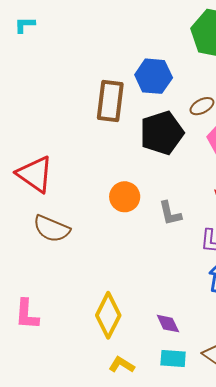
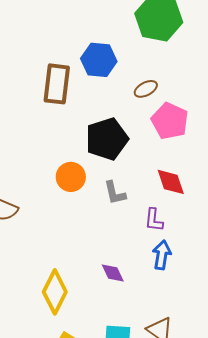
black pentagon: (162, 133) -> (107, 139), moved
purple diamond: (168, 324) -> (113, 273), moved

